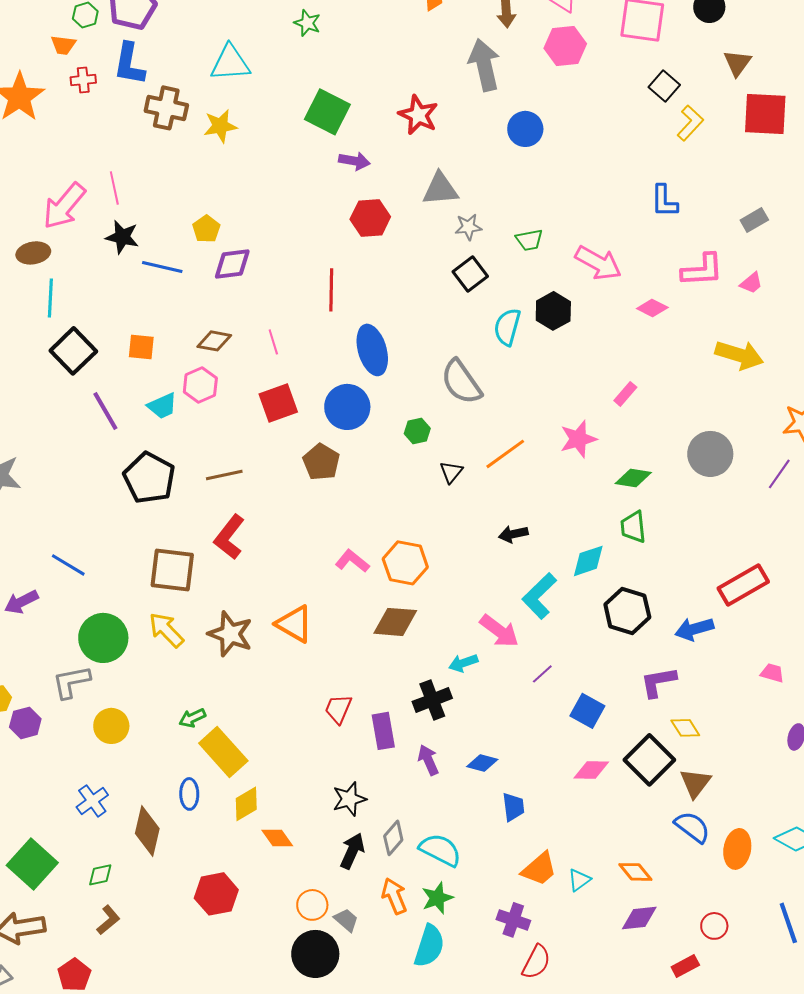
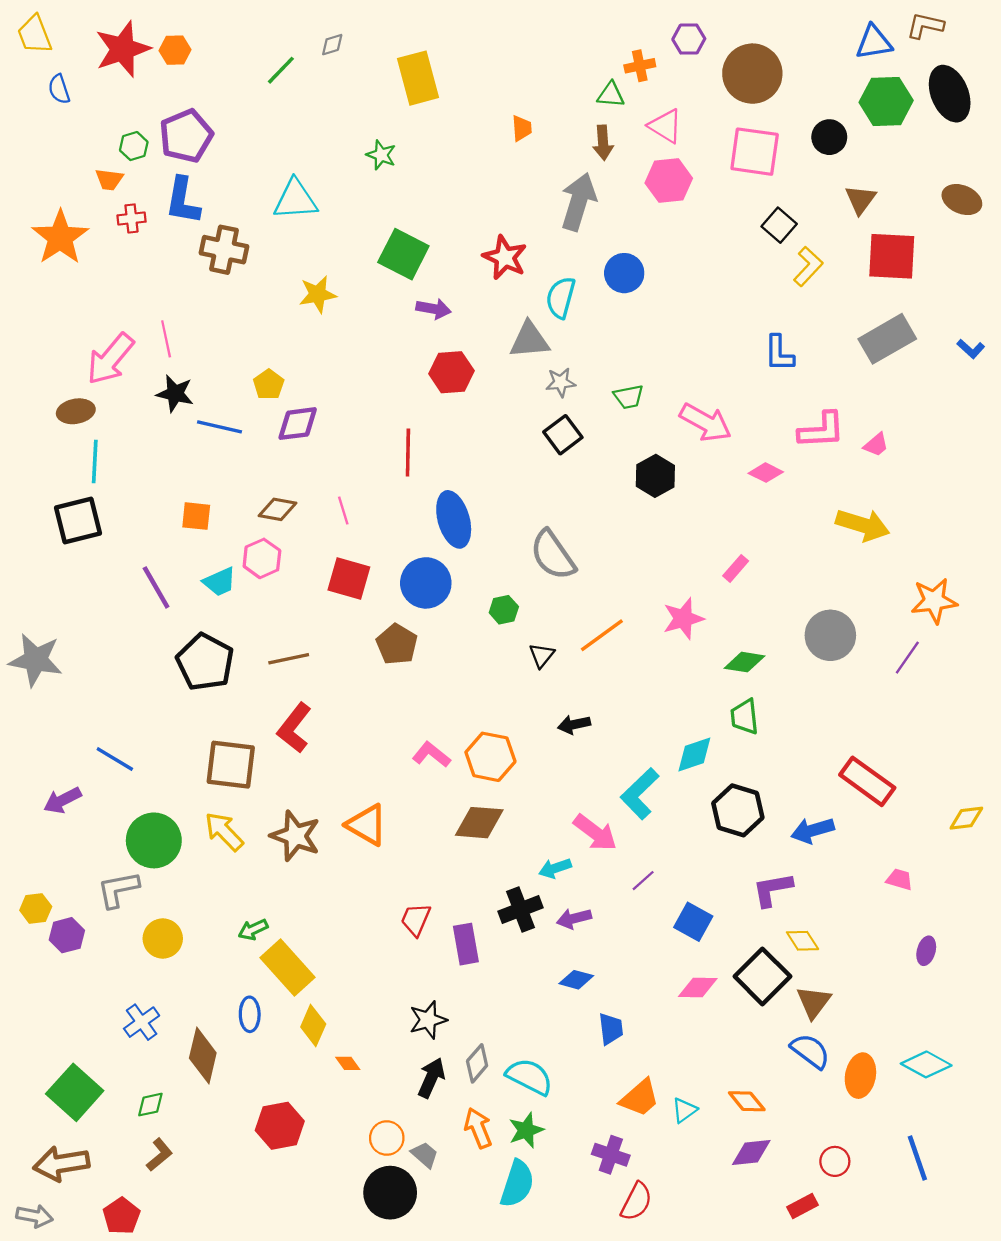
gray arrow: (484, 65) -> (578, 202), turned 30
yellow star: (220, 126) -> (318, 294), moved
gray rectangle: (754, 220) -> (887, 339), moved, size x1.8
cyan semicircle: (507, 327) -> (561, 298), moved
black square: (73, 351) -> (78, 521), moved, turned 30
red square: (278, 403) -> (349, 578), turned 36
black arrow: (513, 534) -> (574, 724), moved
red rectangle: (743, 585) -> (867, 781), turned 66
purple arrow: (428, 760) -> (574, 918), moved, turned -80
yellow diamond: (246, 804) -> (313, 1025), turned -36
orange diamond: (277, 838) -> (348, 1063), size x0.7

